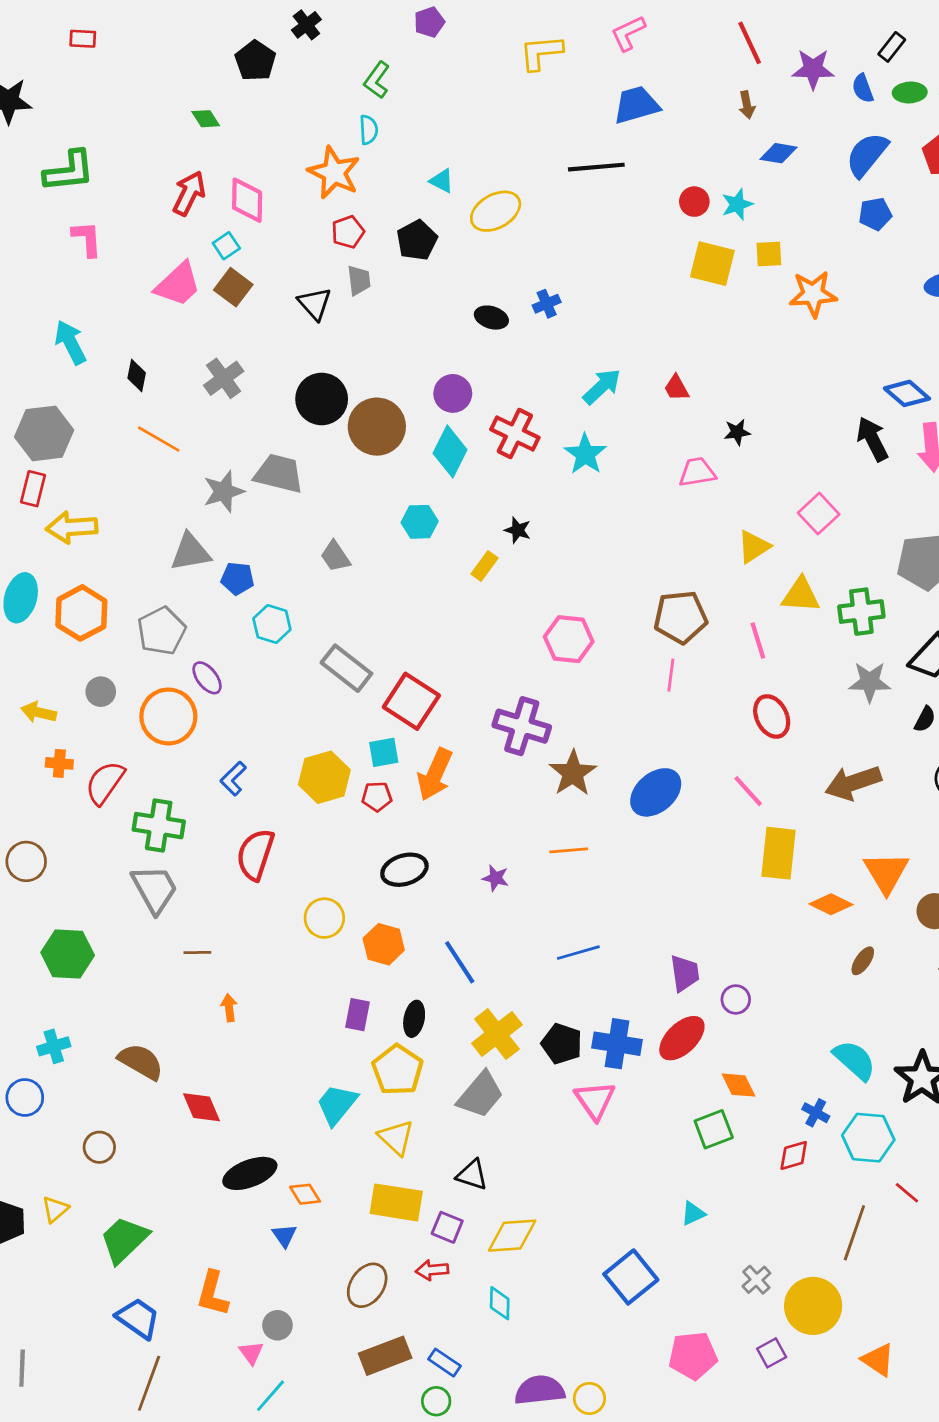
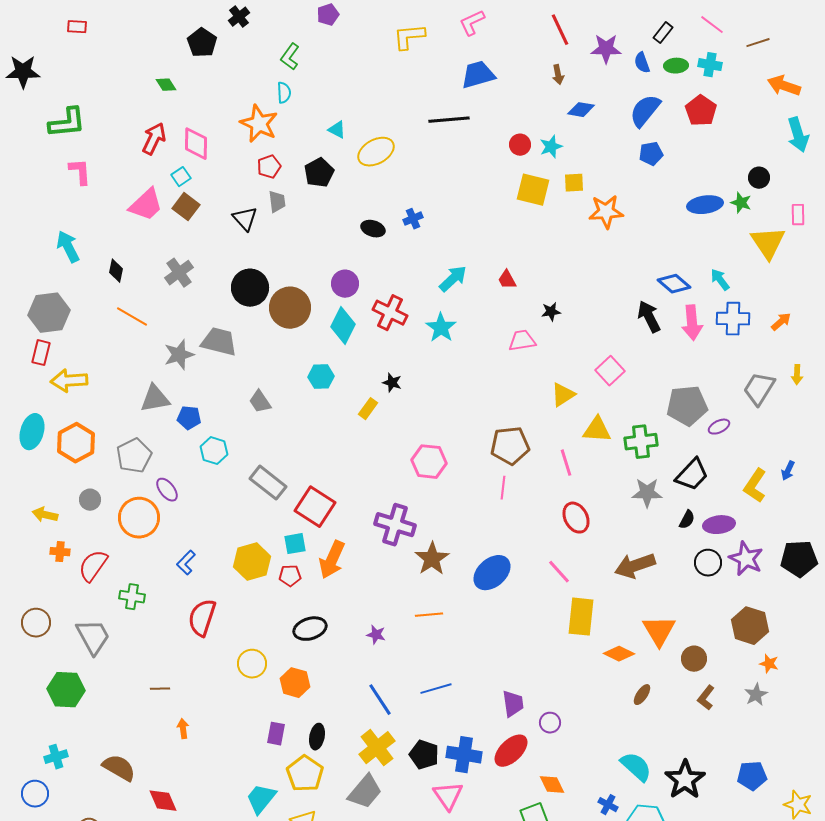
green cross: (159, 826) -> (132, 597), size x0.7
gray trapezoid: (155, 889) -> (93, 637), moved
blue line: (460, 962) -> (380, 700), moved

